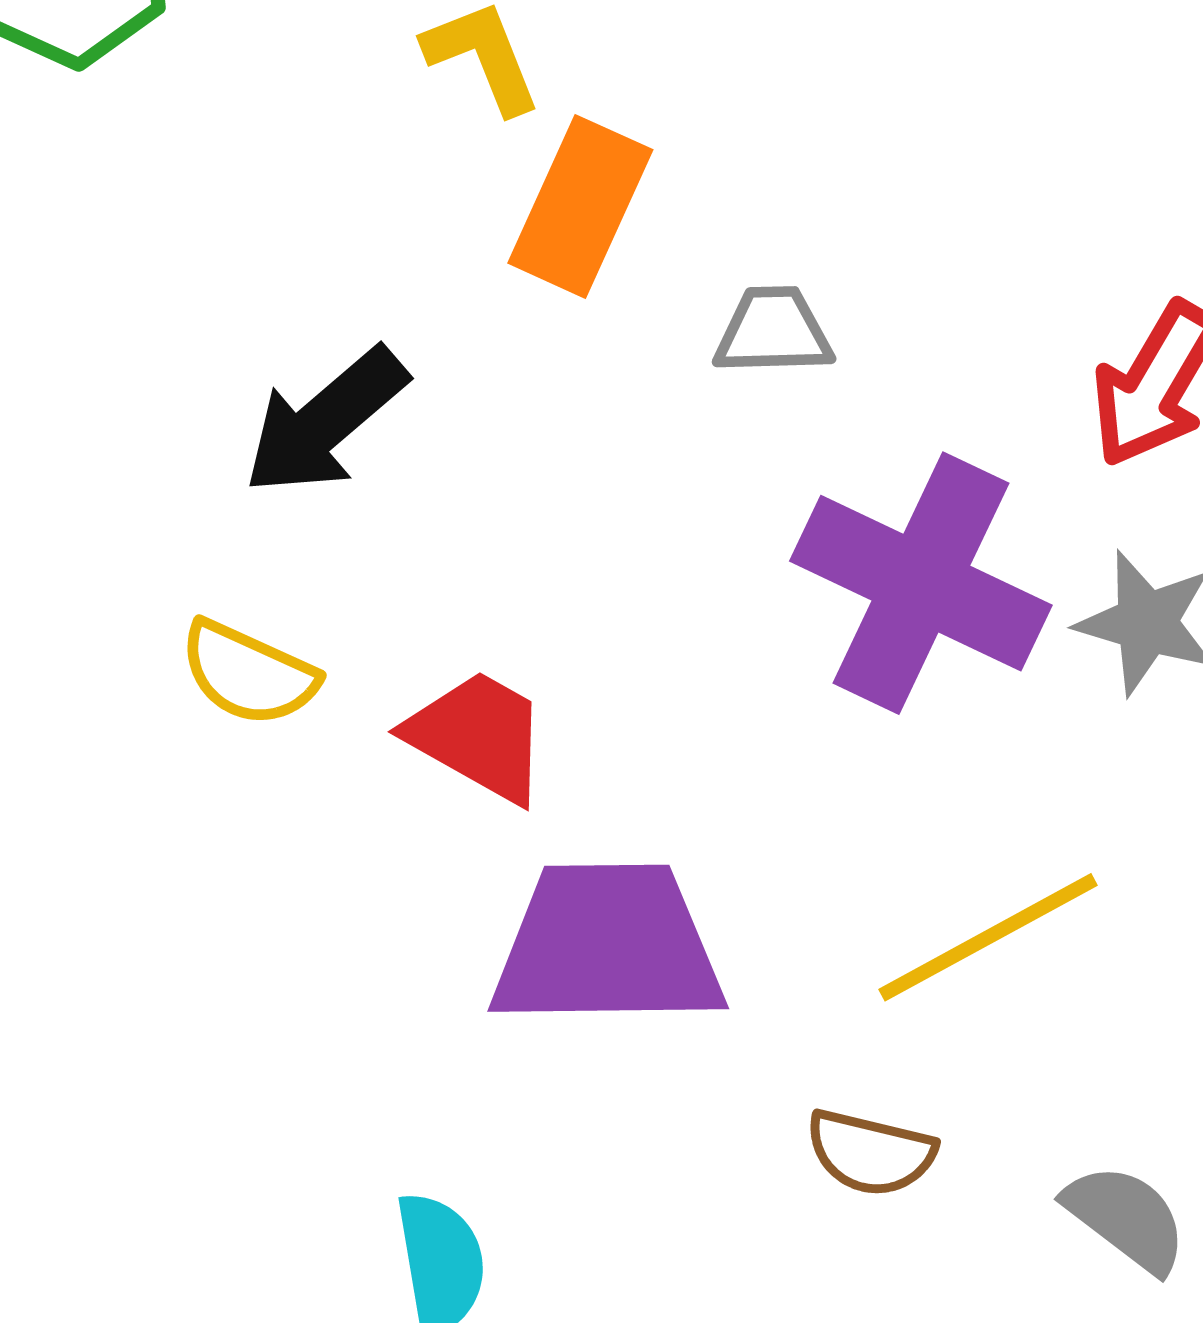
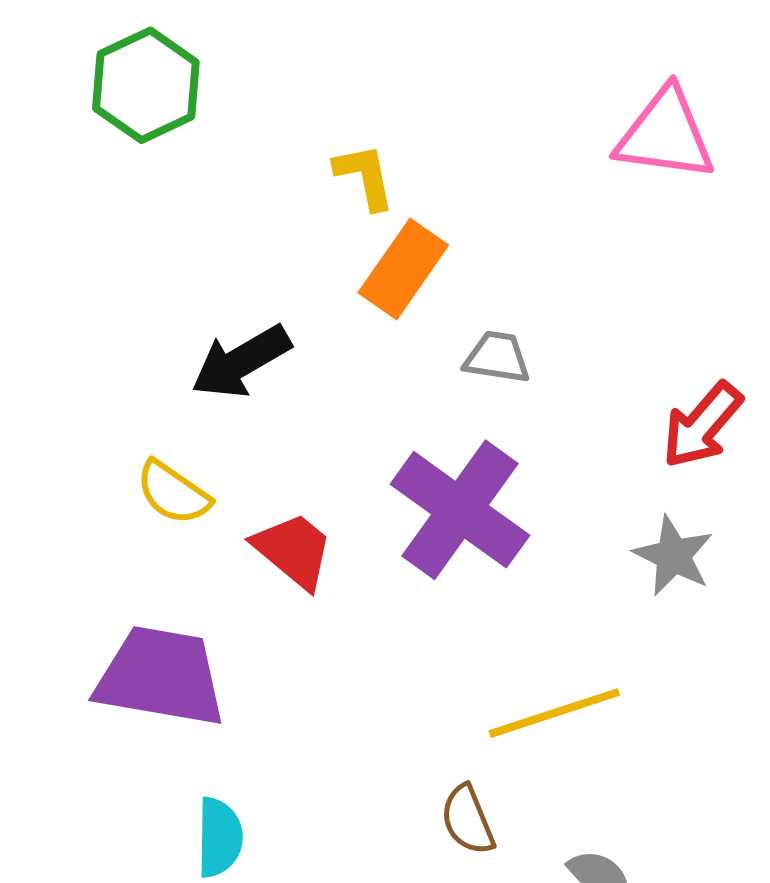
purple cross: (921, 583) -> (460, 510), moved
purple trapezoid: (608, 946) -> (161, 677), moved
brown semicircle: (871, 1153) -> (468, 820), turned 44

